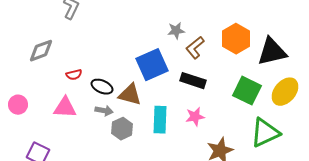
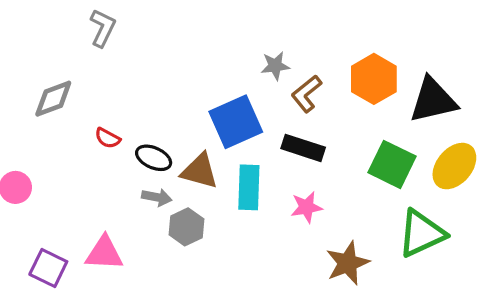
red semicircle: (74, 75) -> (108, 138), turned 42
pink triangle: (65, 108) -> (104, 253), moved
cyan rectangle: (160, 120) -> (249, 187), moved

